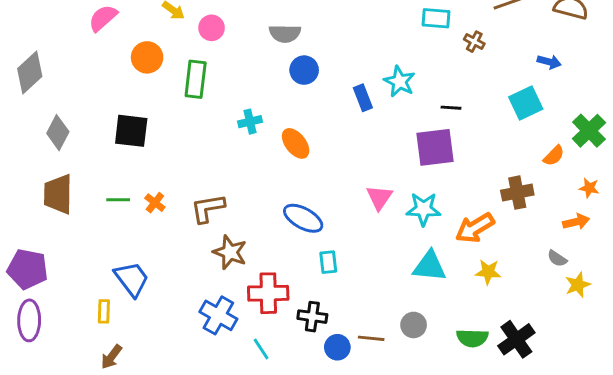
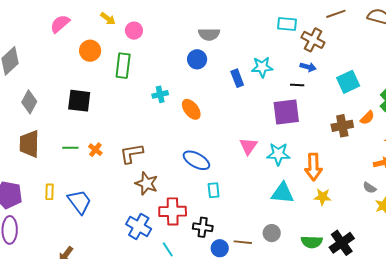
gray semicircle: (285, 33) -> (209, 34), moved
brown cross: (474, 42) -> (313, 40), size x1.6
blue arrow: (549, 62) -> (308, 67), moved
cyan star: (400, 81) -> (262, 67), turned -30
brown cross: (517, 193) -> (342, 126), moved
orange arrow: (475, 228) -> (313, 167), turned -60
yellow rectangle: (104, 311) -> (50, 192), moved

